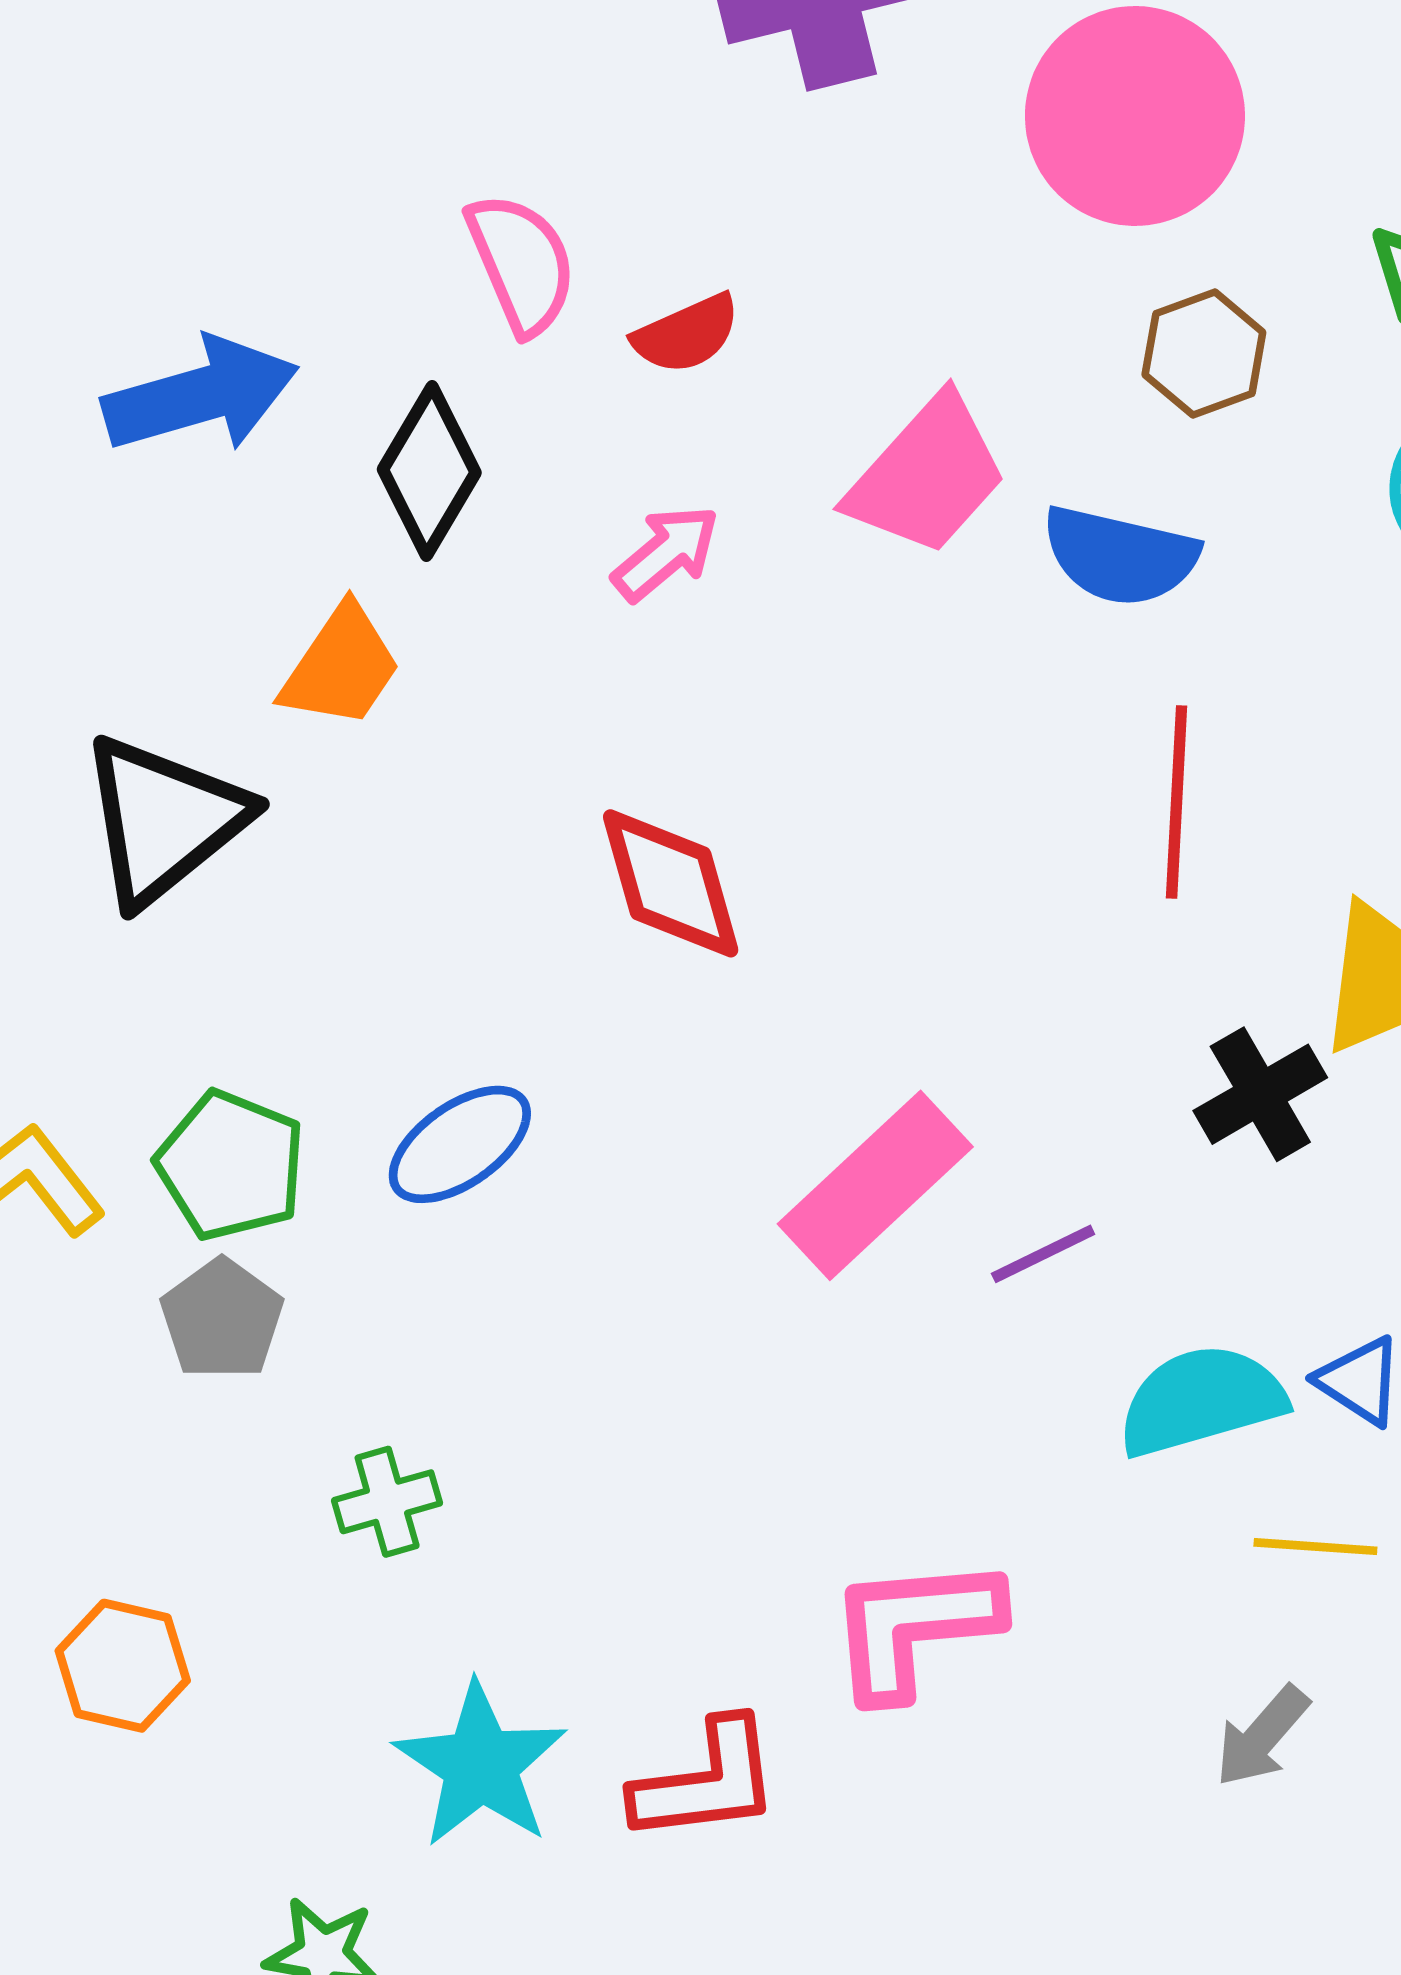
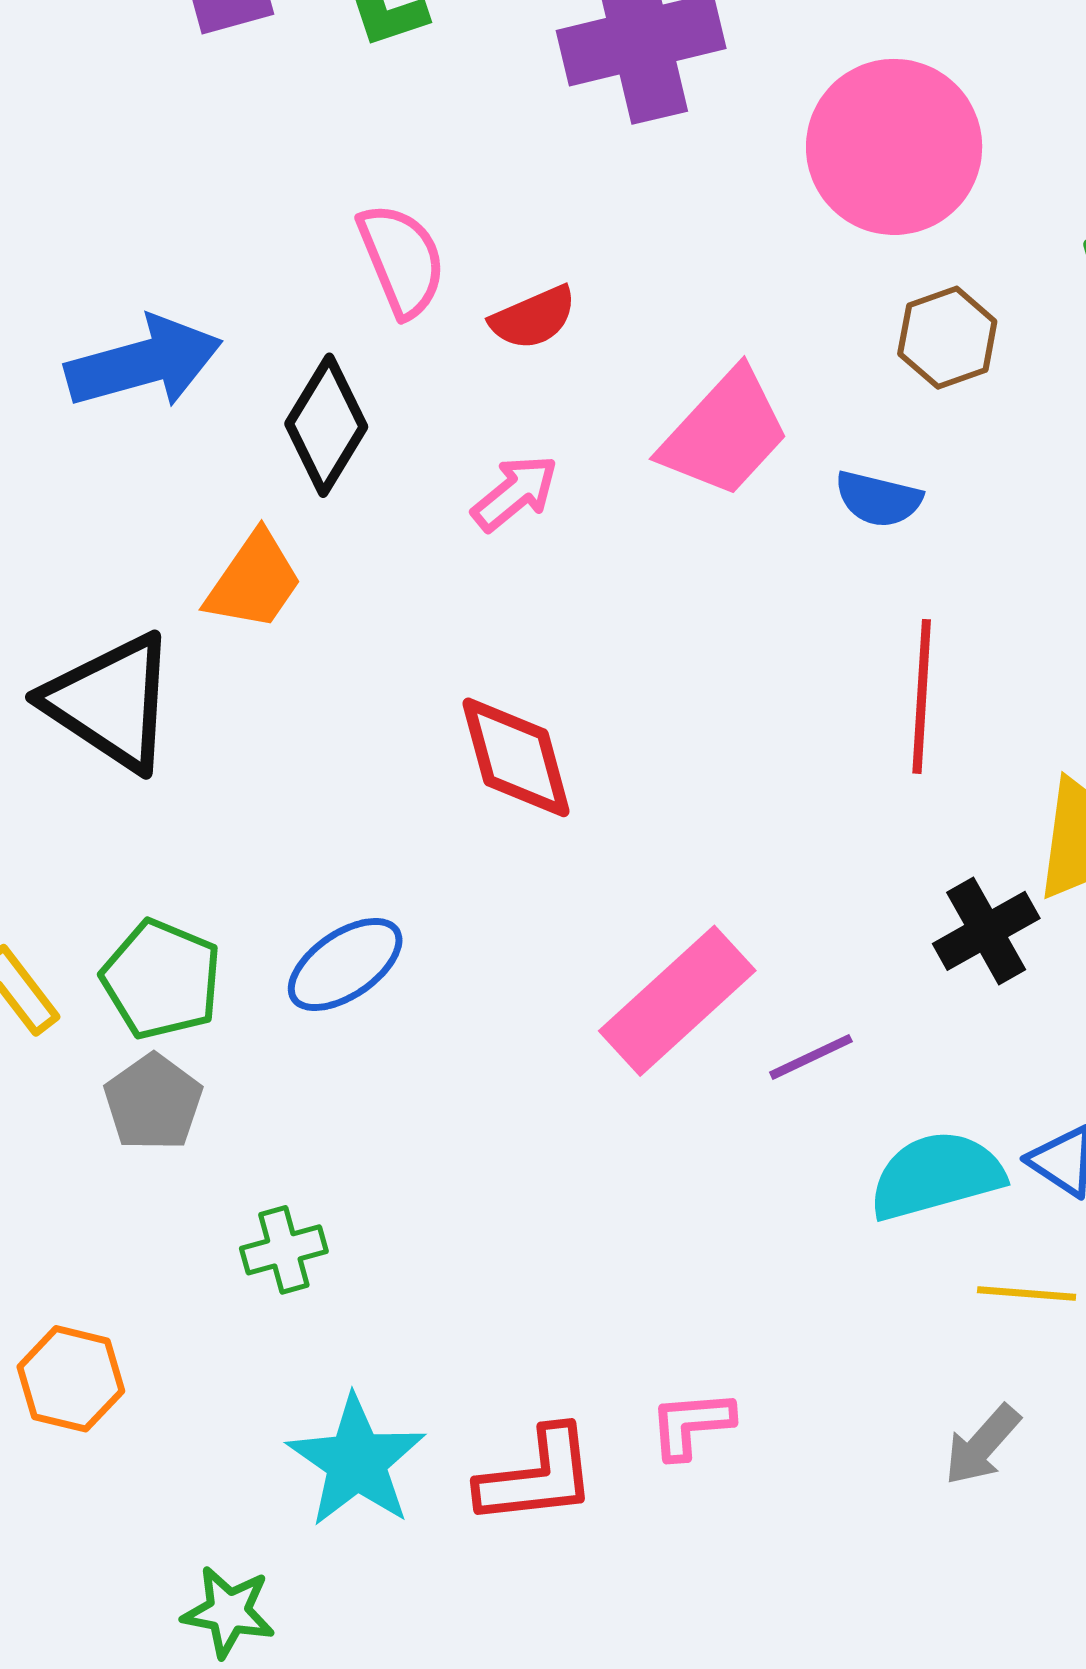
blue semicircle: (1120, 556) -> (878, 499), size x0.7
black triangle: (164, 820) -> (111, 702), turned -48
pink L-shape: (914, 1627) -> (691, 1424), moved, size x0.6

